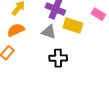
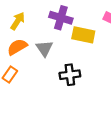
gray triangle: (49, 32) -> (44, 48), moved, turned 42

